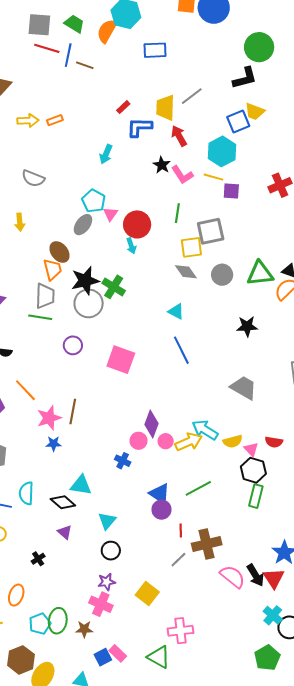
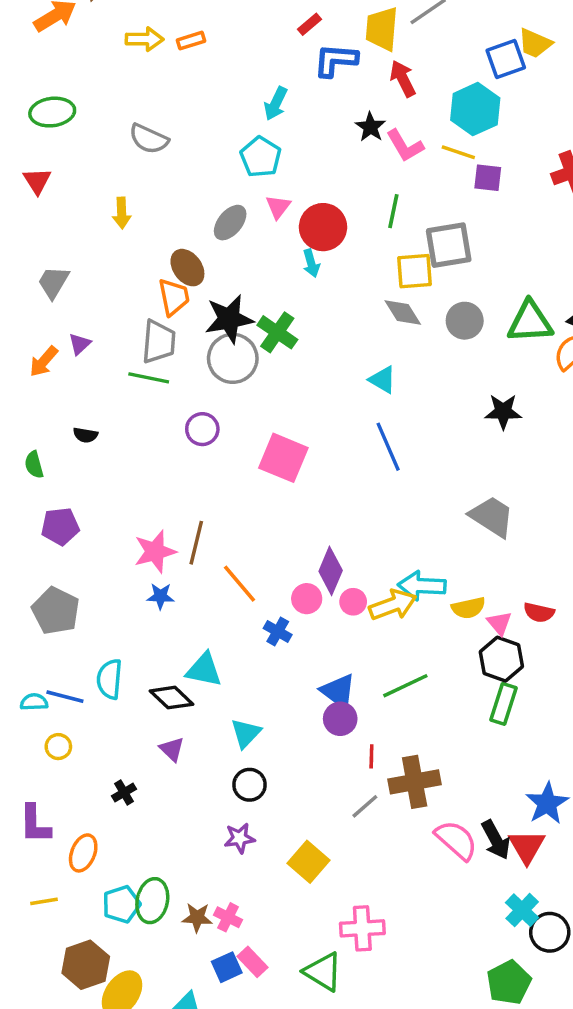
cyan pentagon: (94, 201) -> (261, 157), moved
orange line: (25, 390) -> (240, 584), moved
cyan arrow: (205, 430) -> (422, 586), turned -32
pink cross: (101, 604) -> (228, 917), moved, size x0.7

